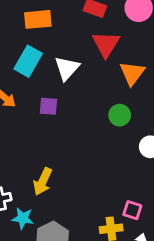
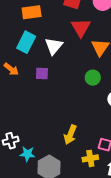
yellow arrow: (43, 182) -> (70, 135), moved

